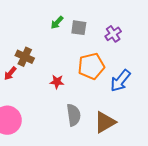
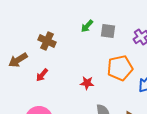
brown cross: (25, 57) -> (47, 41), moved

